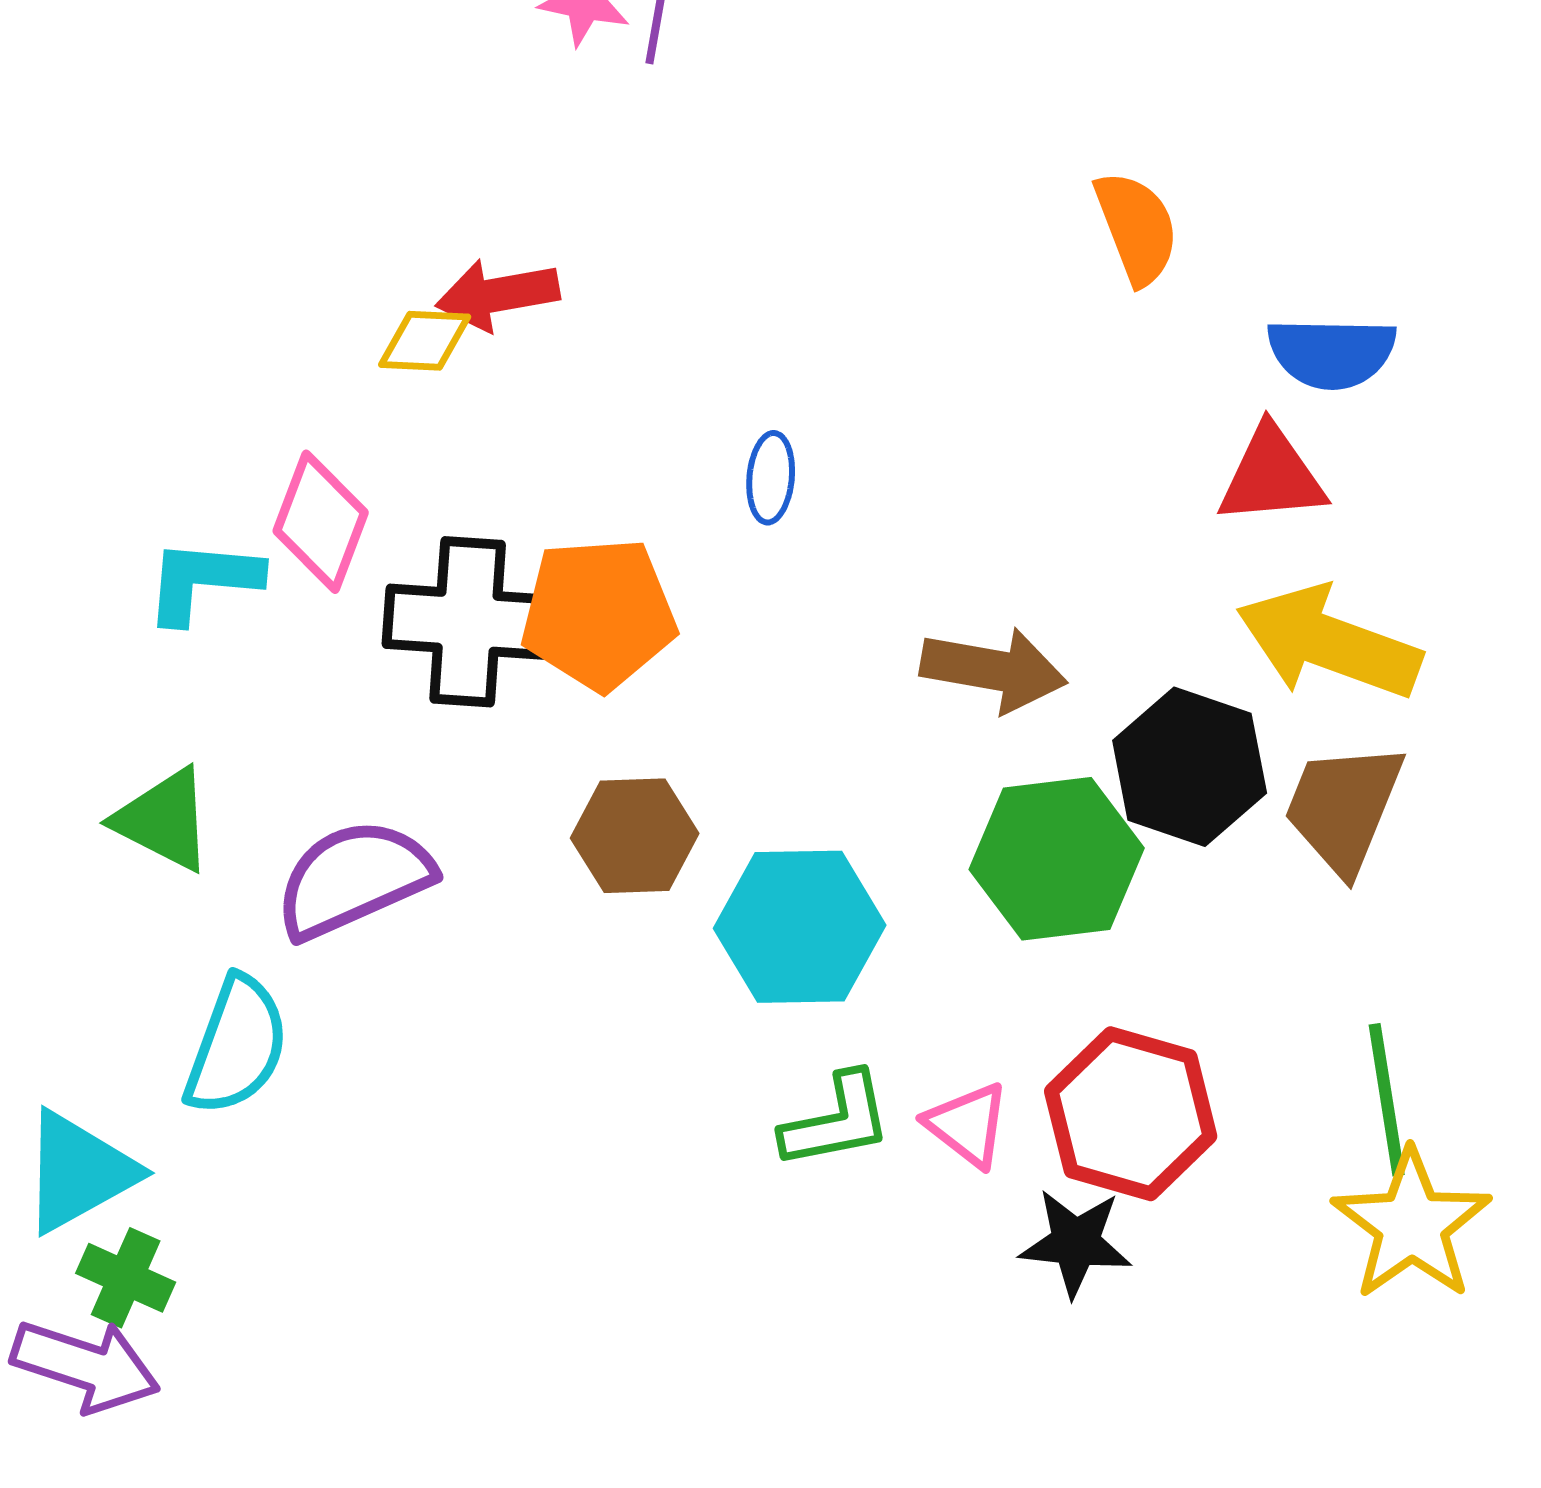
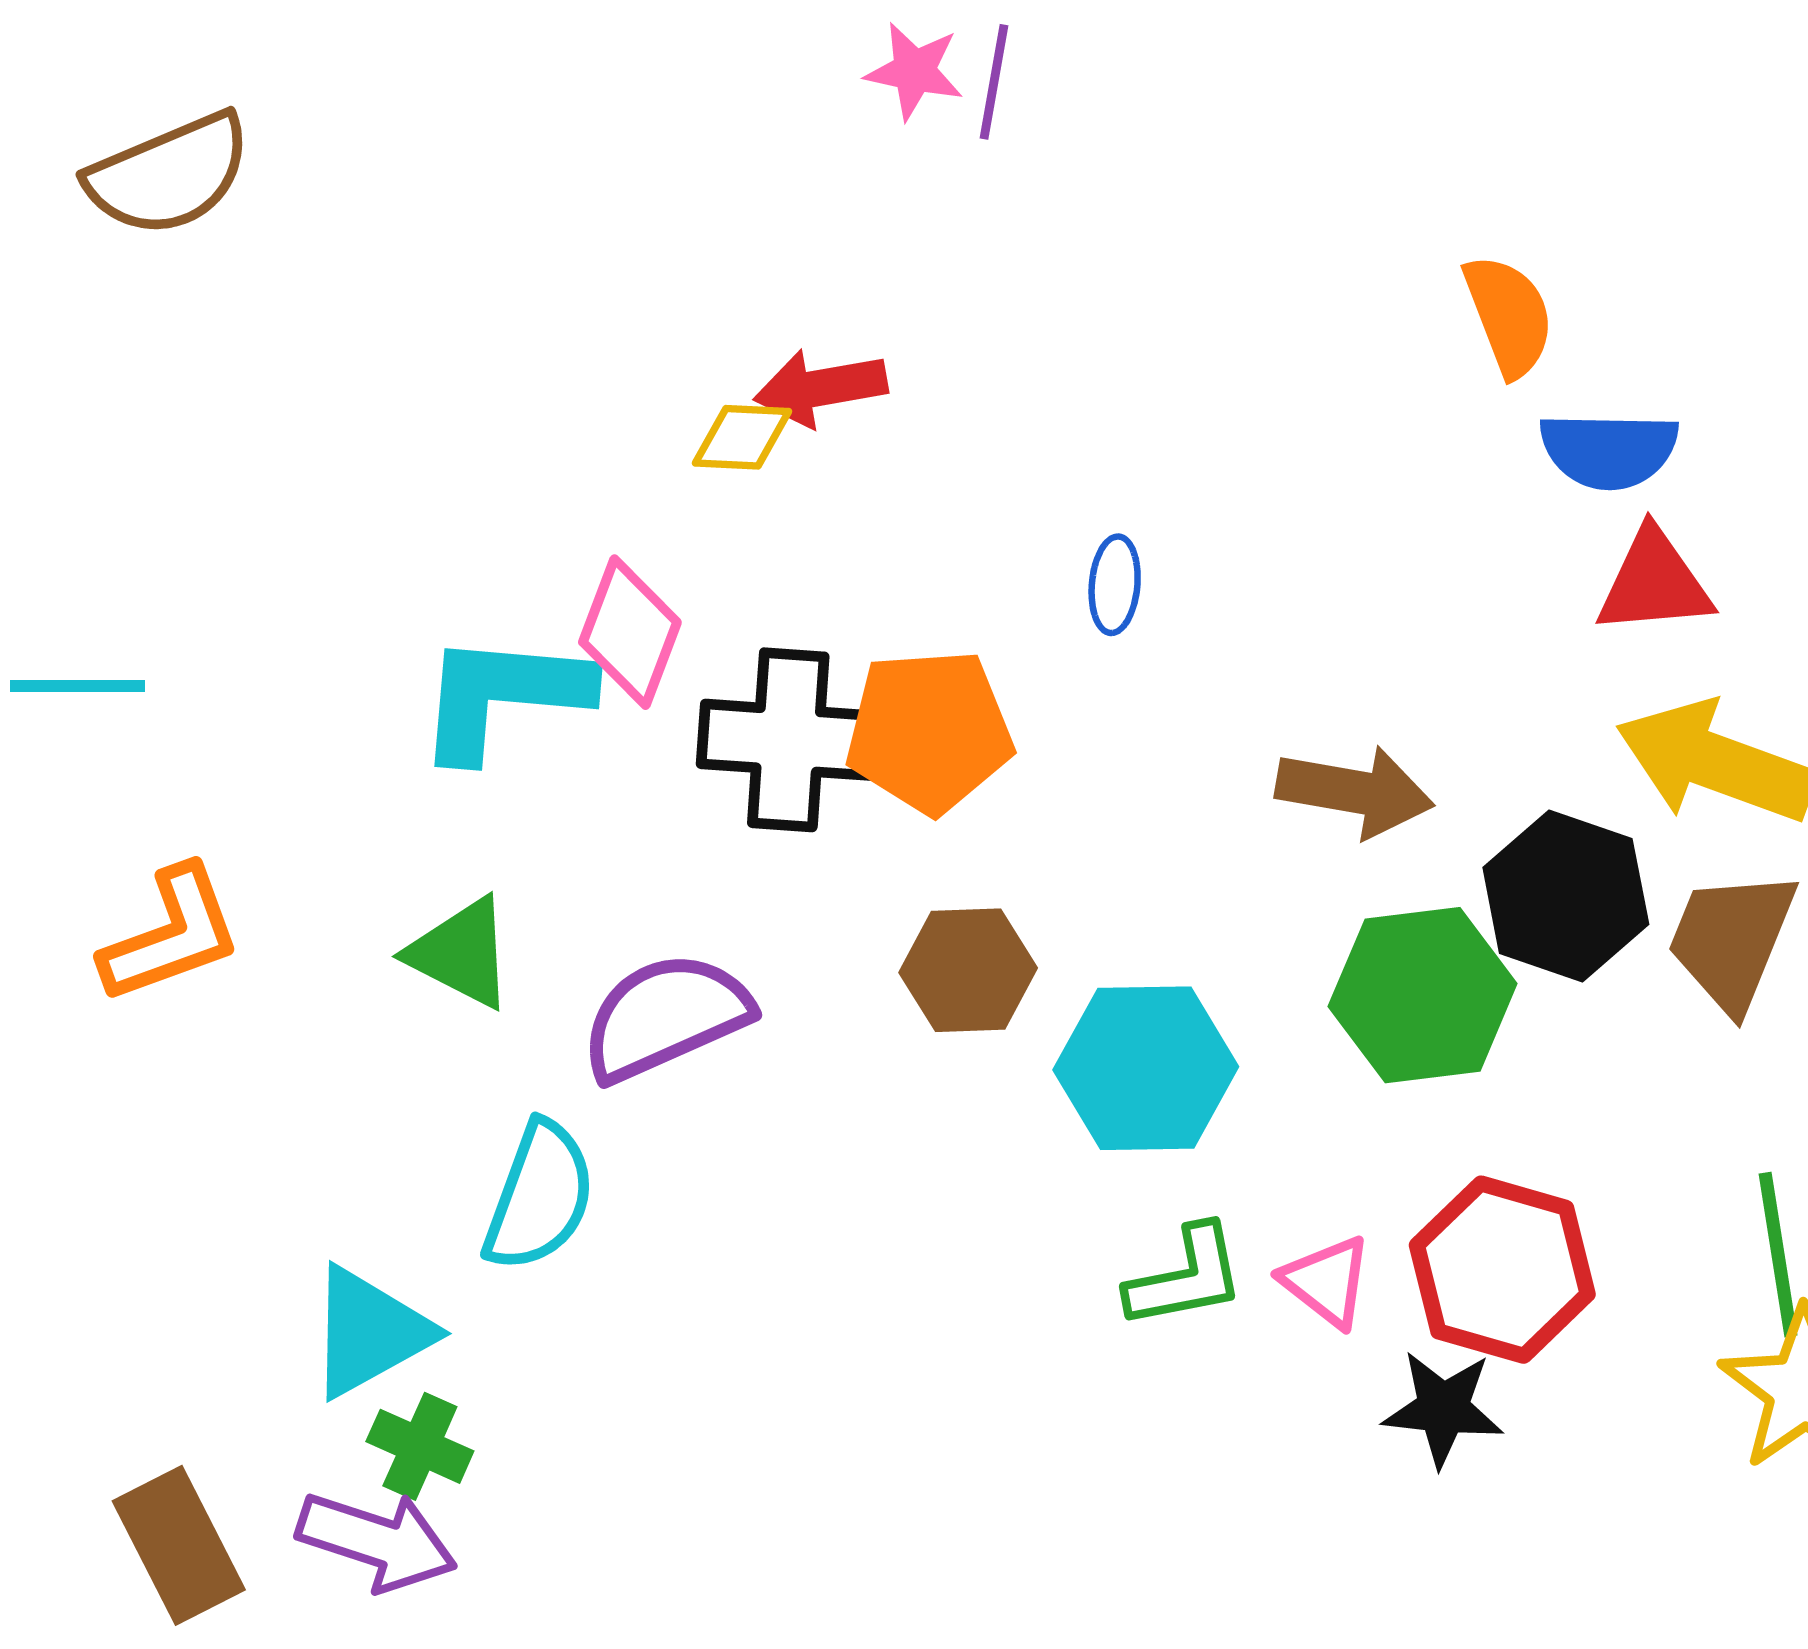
blue semicircle: (1332, 353) -> (1609, 450), moved
cyan L-shape: (203, 581) -> (503, 696), size x1.4

